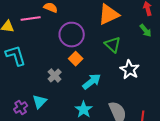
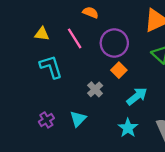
pink line: (31, 19) -> (75, 38), moved, turned 66
purple cross: (21, 108) -> (46, 120), moved

